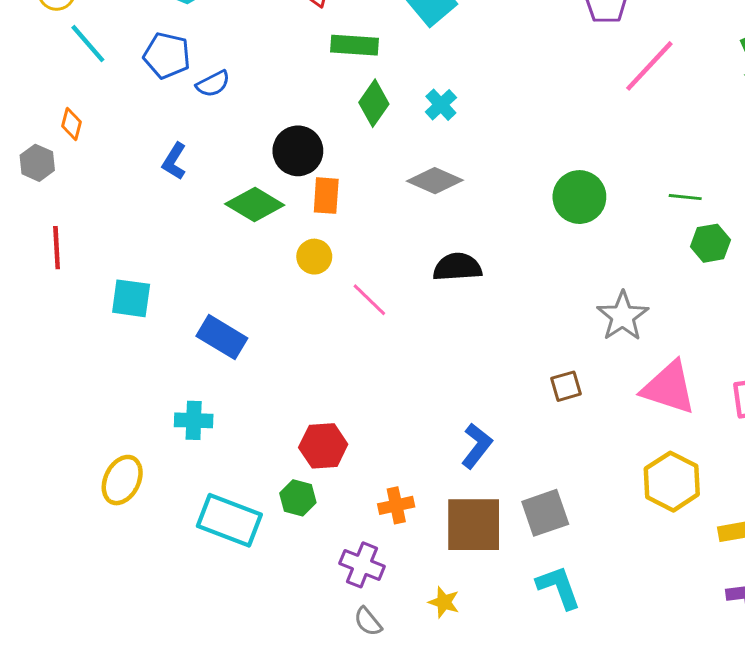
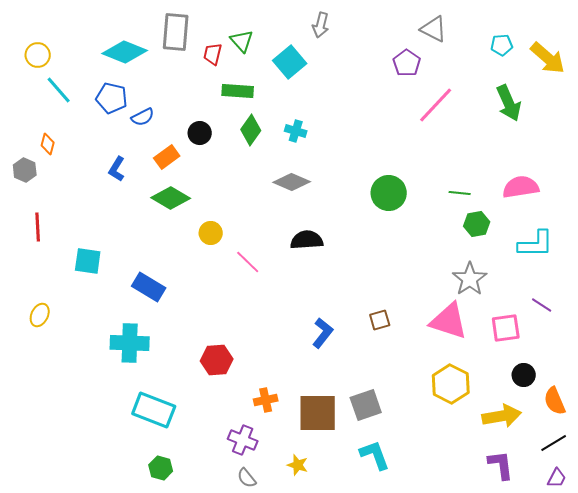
cyan cross: (441, 105) -> (296, 131), turned -30
black circle: (298, 151) -> (200, 133), moved, size x0.7
orange rectangle: (326, 196) -> (167, 157), moved, turned 50
gray star: (623, 316) -> (470, 279), moved
cyan cross: (194, 420) -> (130, 343), size x1.5
blue L-shape: (477, 446) -> (323, 333), moved
yellow ellipse: (122, 480) -> (40, 315), moved, size x0.7
green hexagon: (298, 498) -> (161, 468), moved

